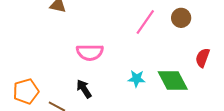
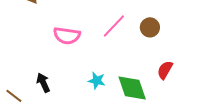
pink semicircle: (90, 52) -> (67, 36), moved

